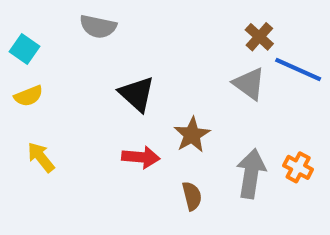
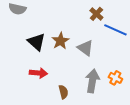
gray triangle: (249, 84) -> (85, 48), moved
brown star: (192, 135) -> (60, 41), moved

